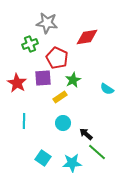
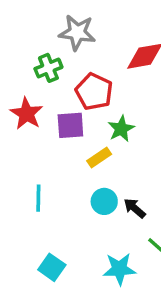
red star: (17, 83) -> (27, 114), moved
black arrow: (86, 134) -> (135, 208), moved
cyan square: (43, 158) -> (52, 267), moved

